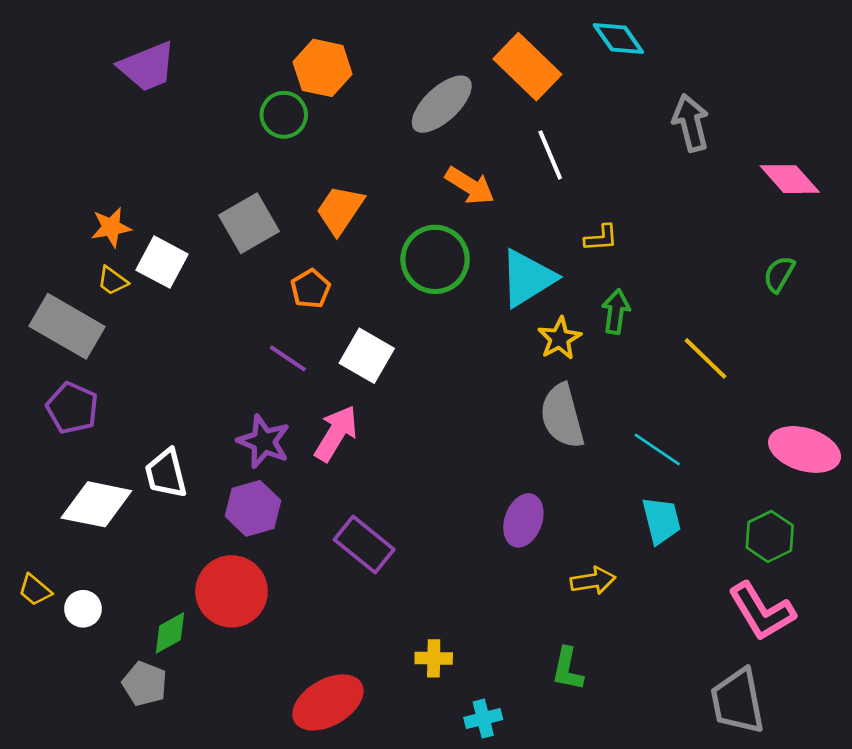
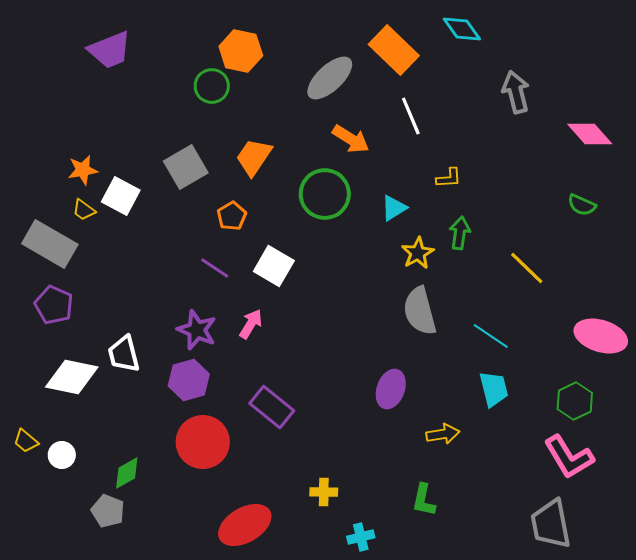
green semicircle: (779, 274) -> (582, 205), turned -96
cyan triangle: (527, 278) -> (394, 208), size x0.6
pink arrow: (336, 433) -> (251, 324), size x0.7
red circle: (232, 591) -> (203, 442), moved

